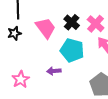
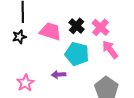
pink trapezoid: (46, 28) -> (50, 31), turned -35

